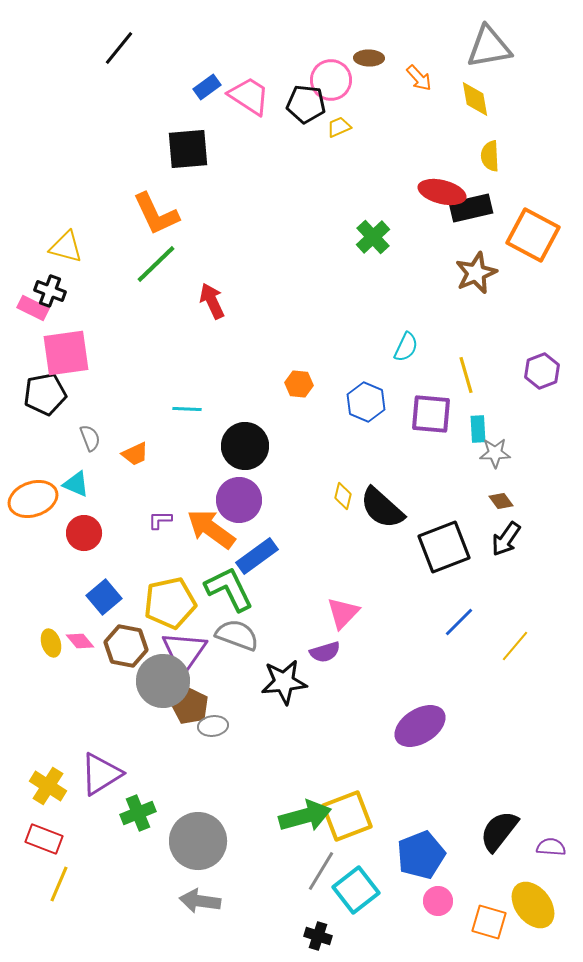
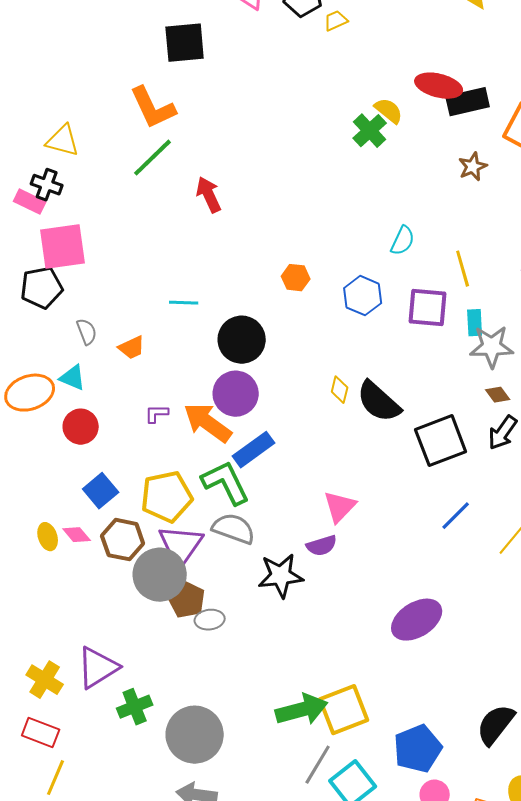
yellow semicircle: (490, 156) -> (389, 111), moved, turned 132
brown star: (476, 273) -> (473, 167), size x0.7
gray star: (495, 453) -> (492, 347), size x1.4

